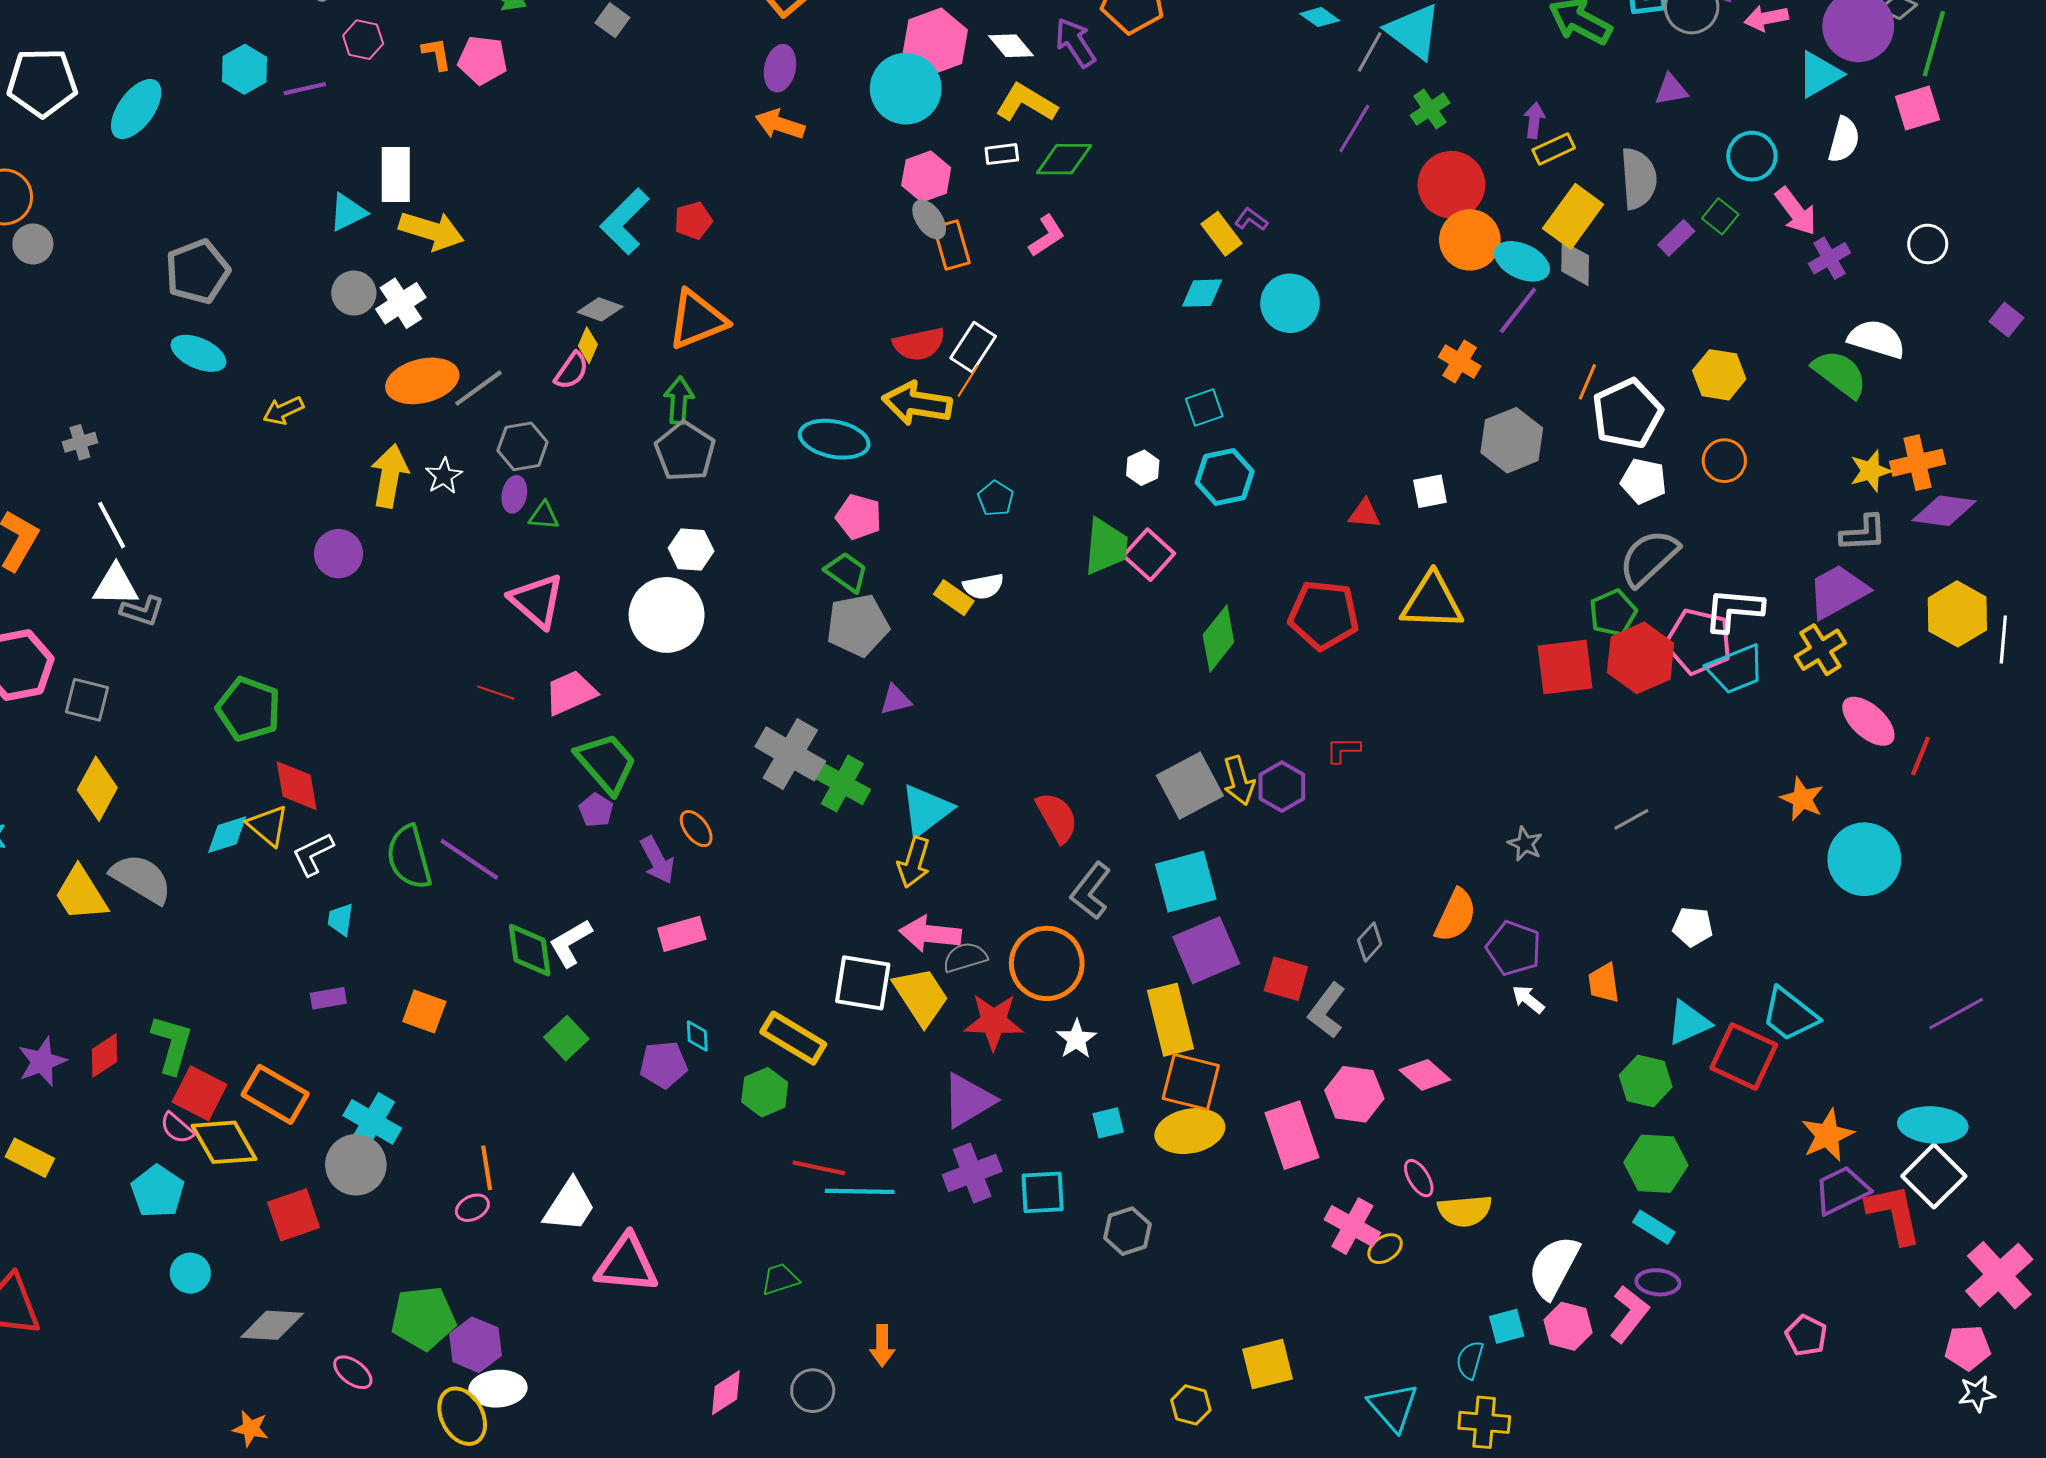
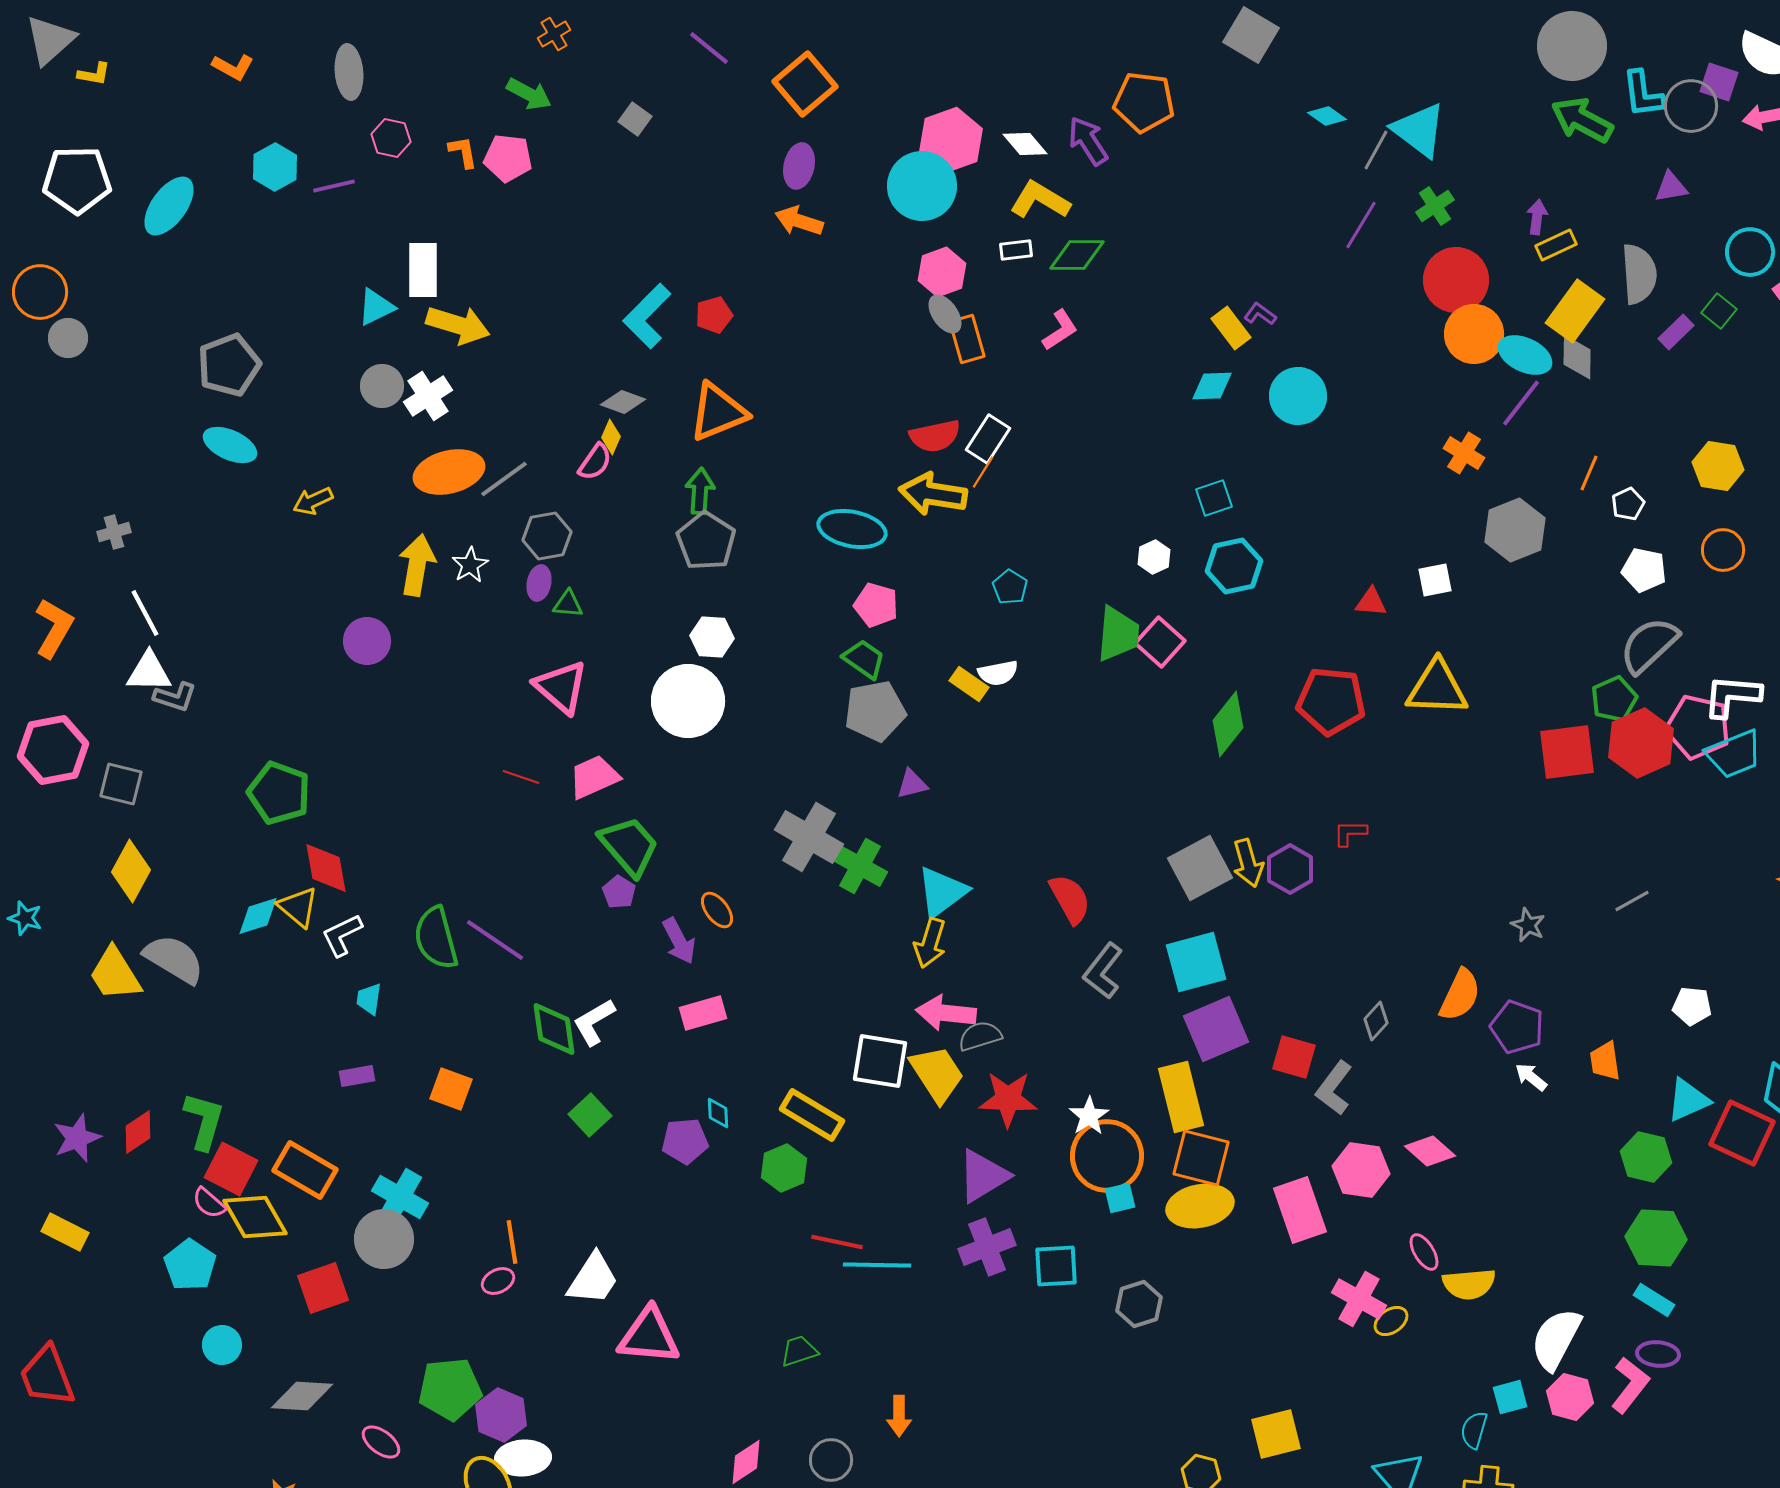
white pentagon: (1627, 414) -> (1628, 504), size x0.5
orange circle: (1047, 963) -> (1107, 1156), moved

